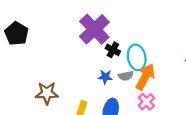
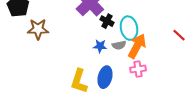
brown star: (47, 93) -> (38, 29), moved
pink cross: (146, 102) -> (138, 69), turned 35

